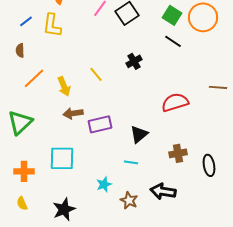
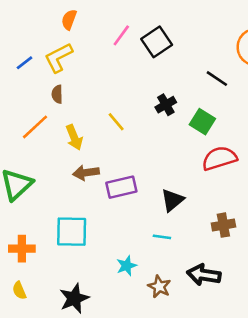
green square: (172, 15) -> (202, 122), moved
blue line: (26, 21) -> (25, 63), moved
yellow L-shape: (52, 25) -> (59, 58), turned 55
brown semicircle: (20, 50) -> (57, 94), moved

